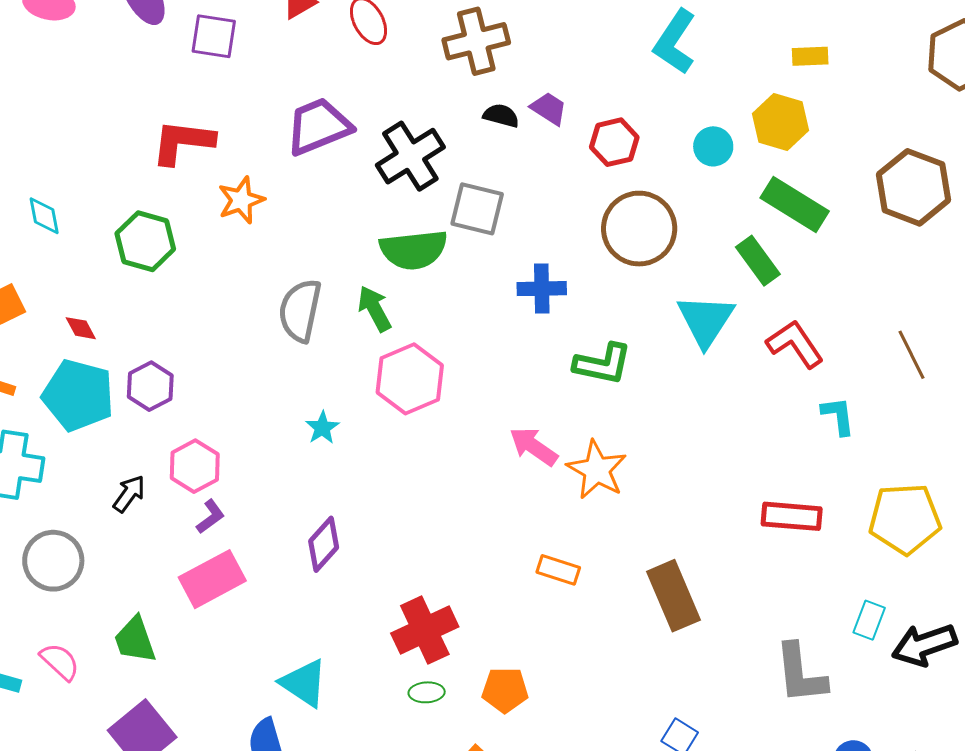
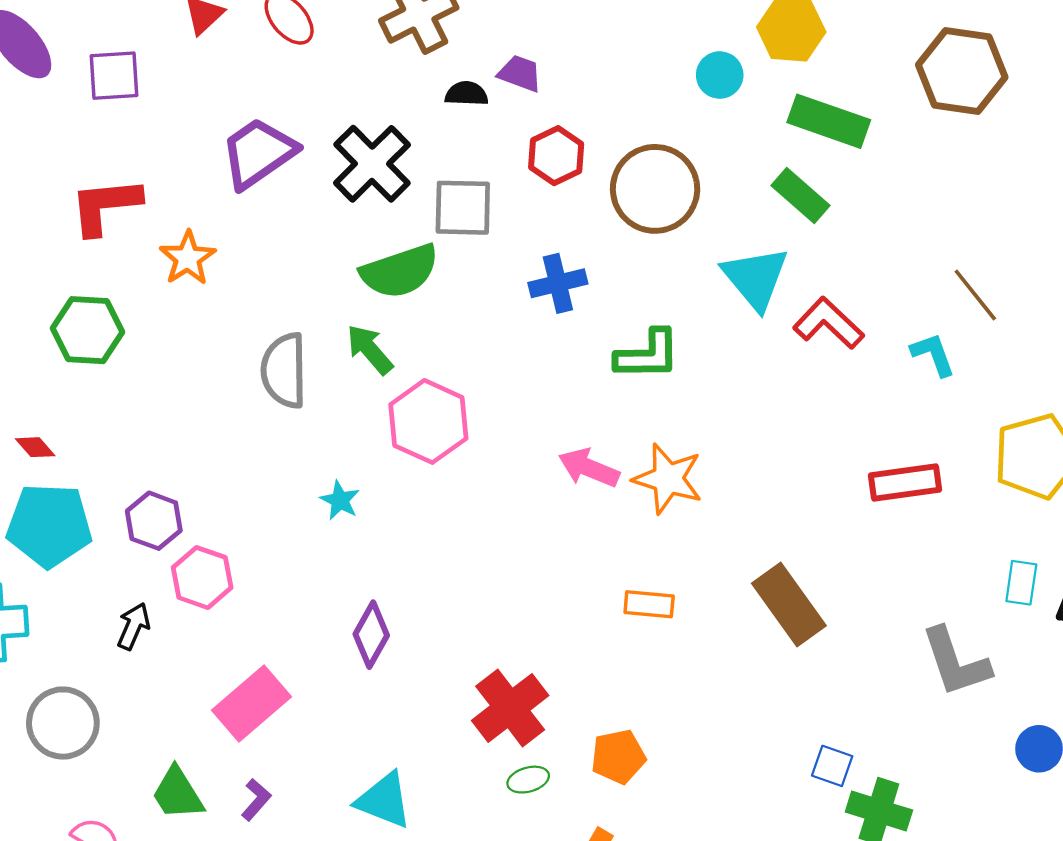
red hexagon: (614, 142) -> (556, 156), moved
red L-shape: (795, 344) -> (829, 323), moved
brown line: (912, 355) -> (975, 295), moved
purple hexagon: (150, 386) -> (154, 521), moved
purple L-shape: (211, 517) -> (256, 800), moved

